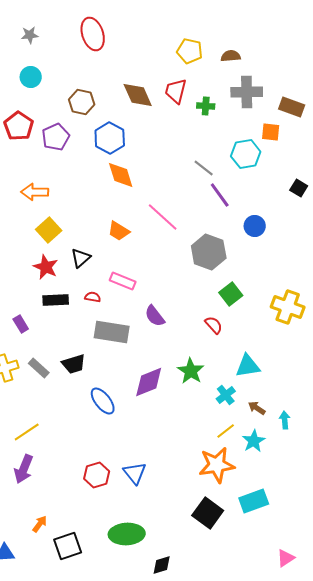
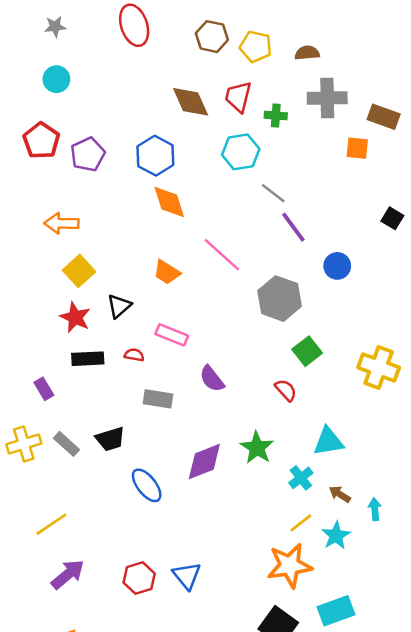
brown hexagon: (82, 102) -> (212, 37), moved
cyan hexagon: (246, 154) -> (241, 152), moved
gray rectangle: (112, 332) -> (158, 399), size x0.7
purple arrow: (24, 469) -> (68, 574), moved, turned -152

